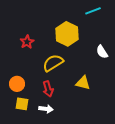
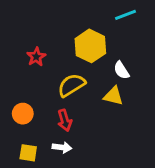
white semicircle: (102, 52) -> (121, 70), moved
yellow triangle: (83, 83) -> (113, 96), moved
yellow square: (22, 104) -> (28, 153), moved

